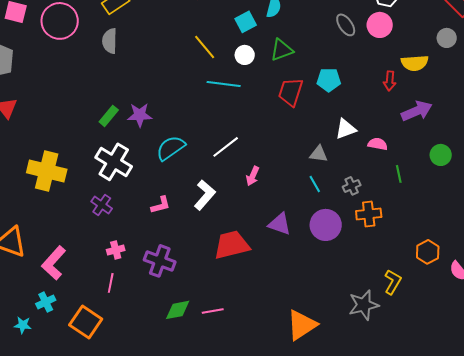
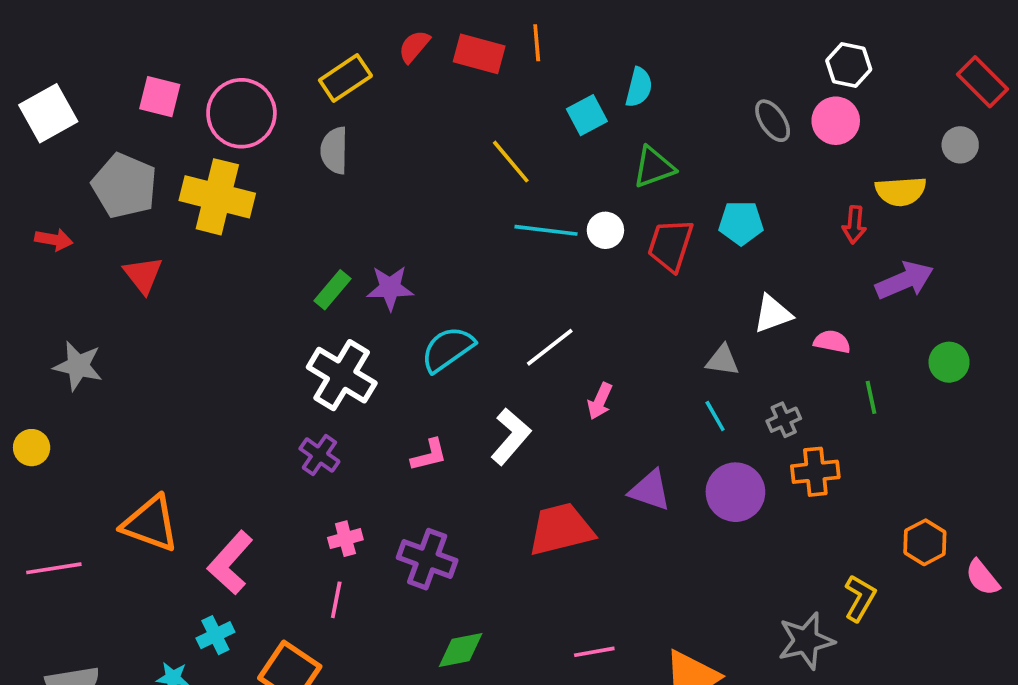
white circle: (245, 55) -> (605, 230), moved
yellow cross: (47, 171) -> (217, 197), moved
pink line: (213, 311) -> (594, 652), moved

